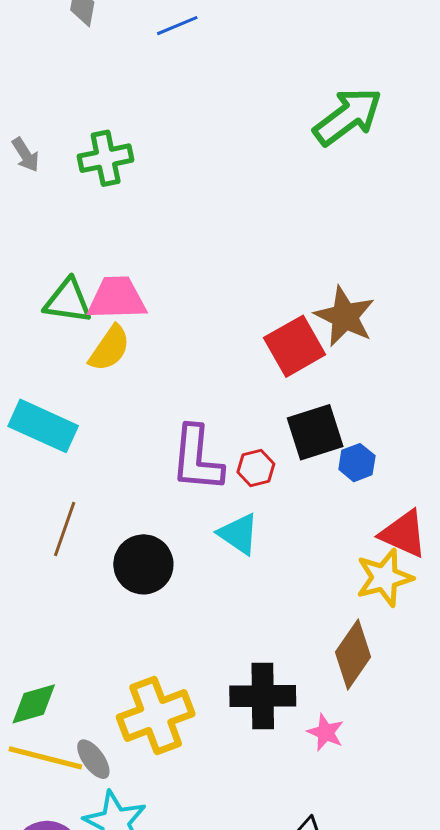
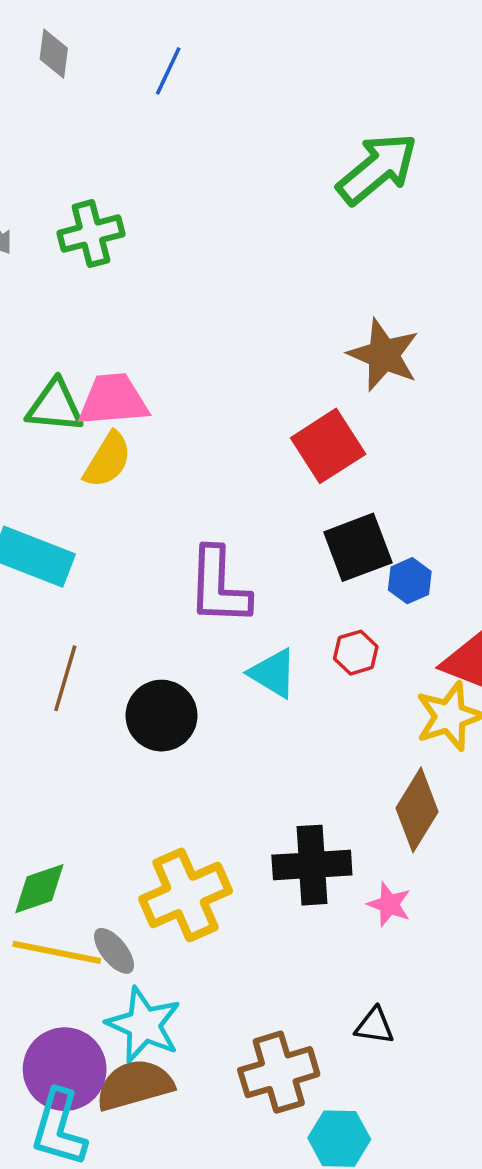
blue line: (177, 26) -> (168, 71), turned -39
brown star: (345, 316) -> (384, 355), moved
red hexagon: (256, 468) -> (356, 653), moved

